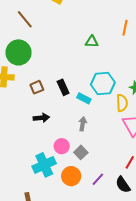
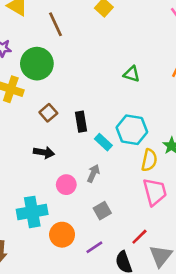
brown square: (37, 87) -> (48, 113), turned -32
pink circle: (62, 146) -> (66, 185), moved
gray square: (81, 152) -> (102, 211), moved

